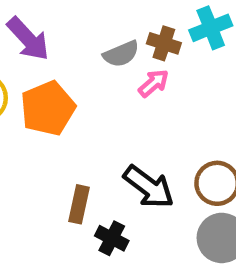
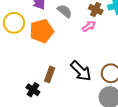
gray semicircle: (121, 54) -> (65, 11), moved, turned -126
black cross: (112, 238) -> (33, 90), moved

